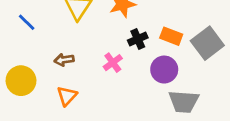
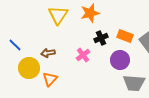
blue line: (27, 22) -> (15, 45), moved
yellow circle: (21, 81) -> (29, 68), moved

